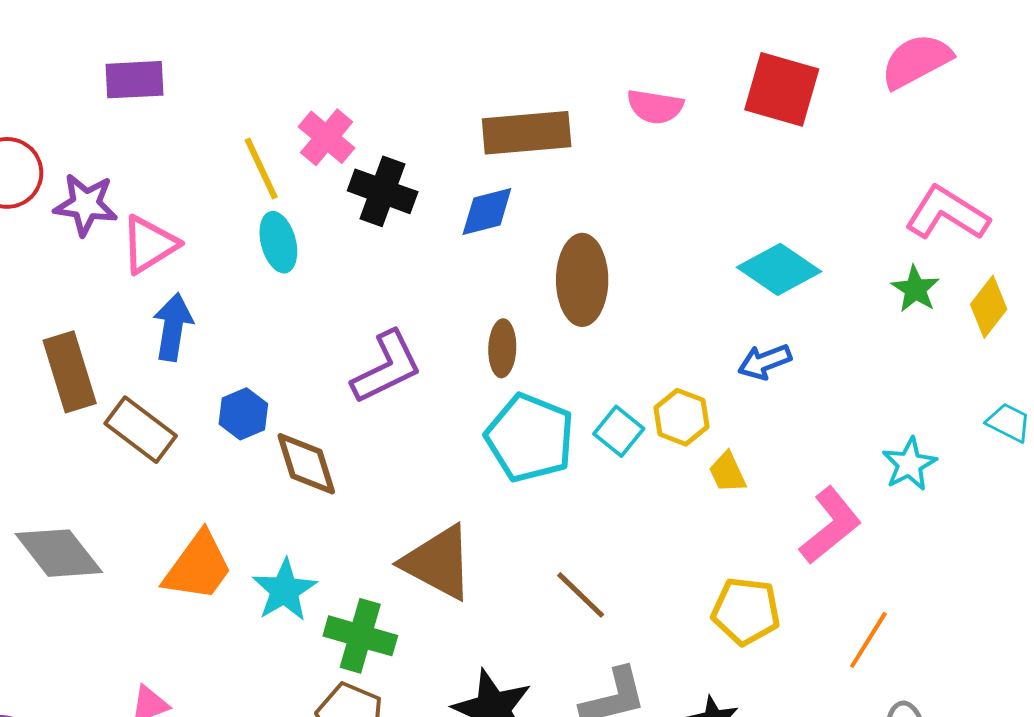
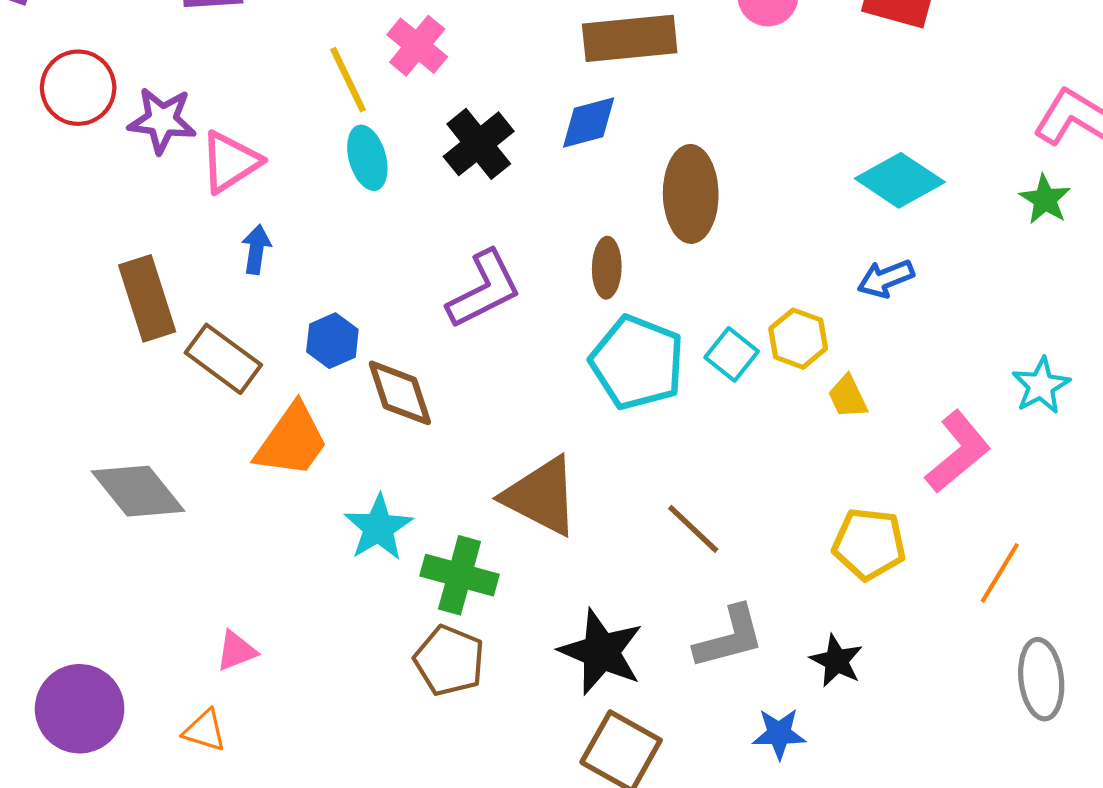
black cross: (383, 191) -> (479, 144), moved, turned 32
blue arrow: (173, 327) -> (256, 249), size x0.7
orange trapezoid: (198, 567) -> (292, 441), moved

